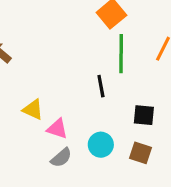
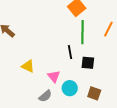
black square: (144, 115) -> (88, 63), moved
pink triangle: (57, 129) -> (54, 76), moved, turned 32

